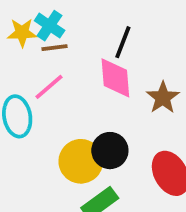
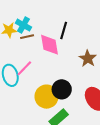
pink diamond: (115, 78) -> (49, 45), moved
pink line: (49, 87) -> (24, 68), moved

